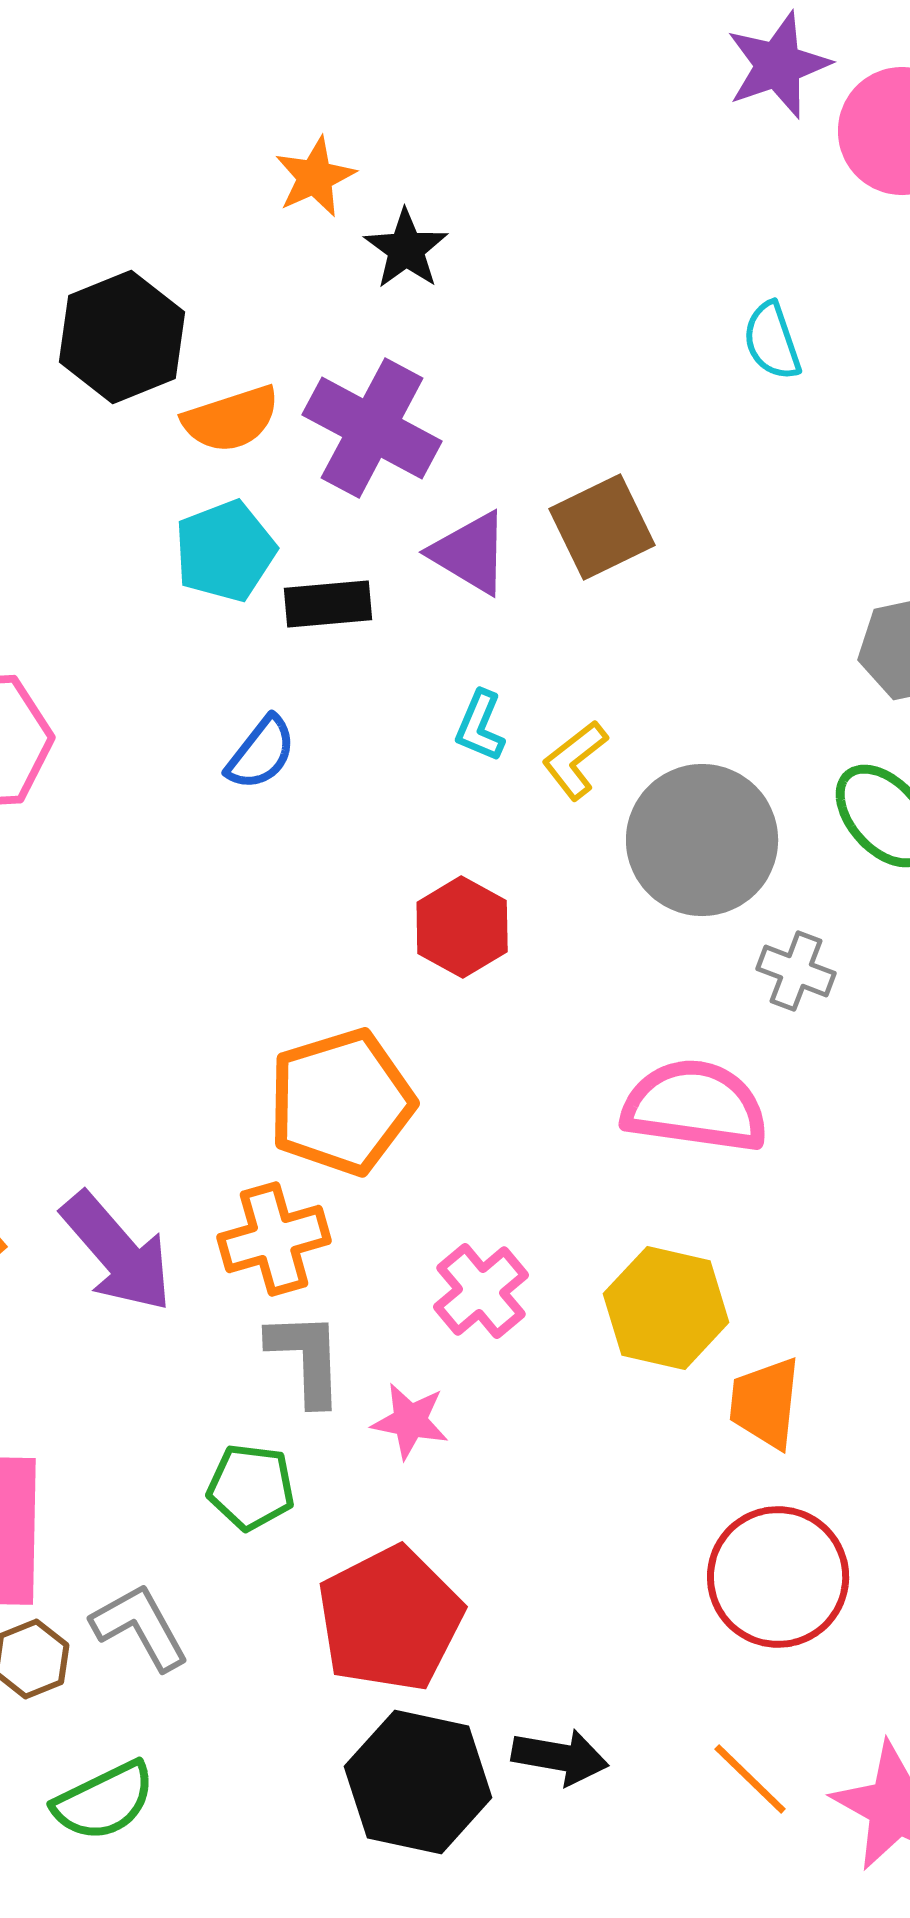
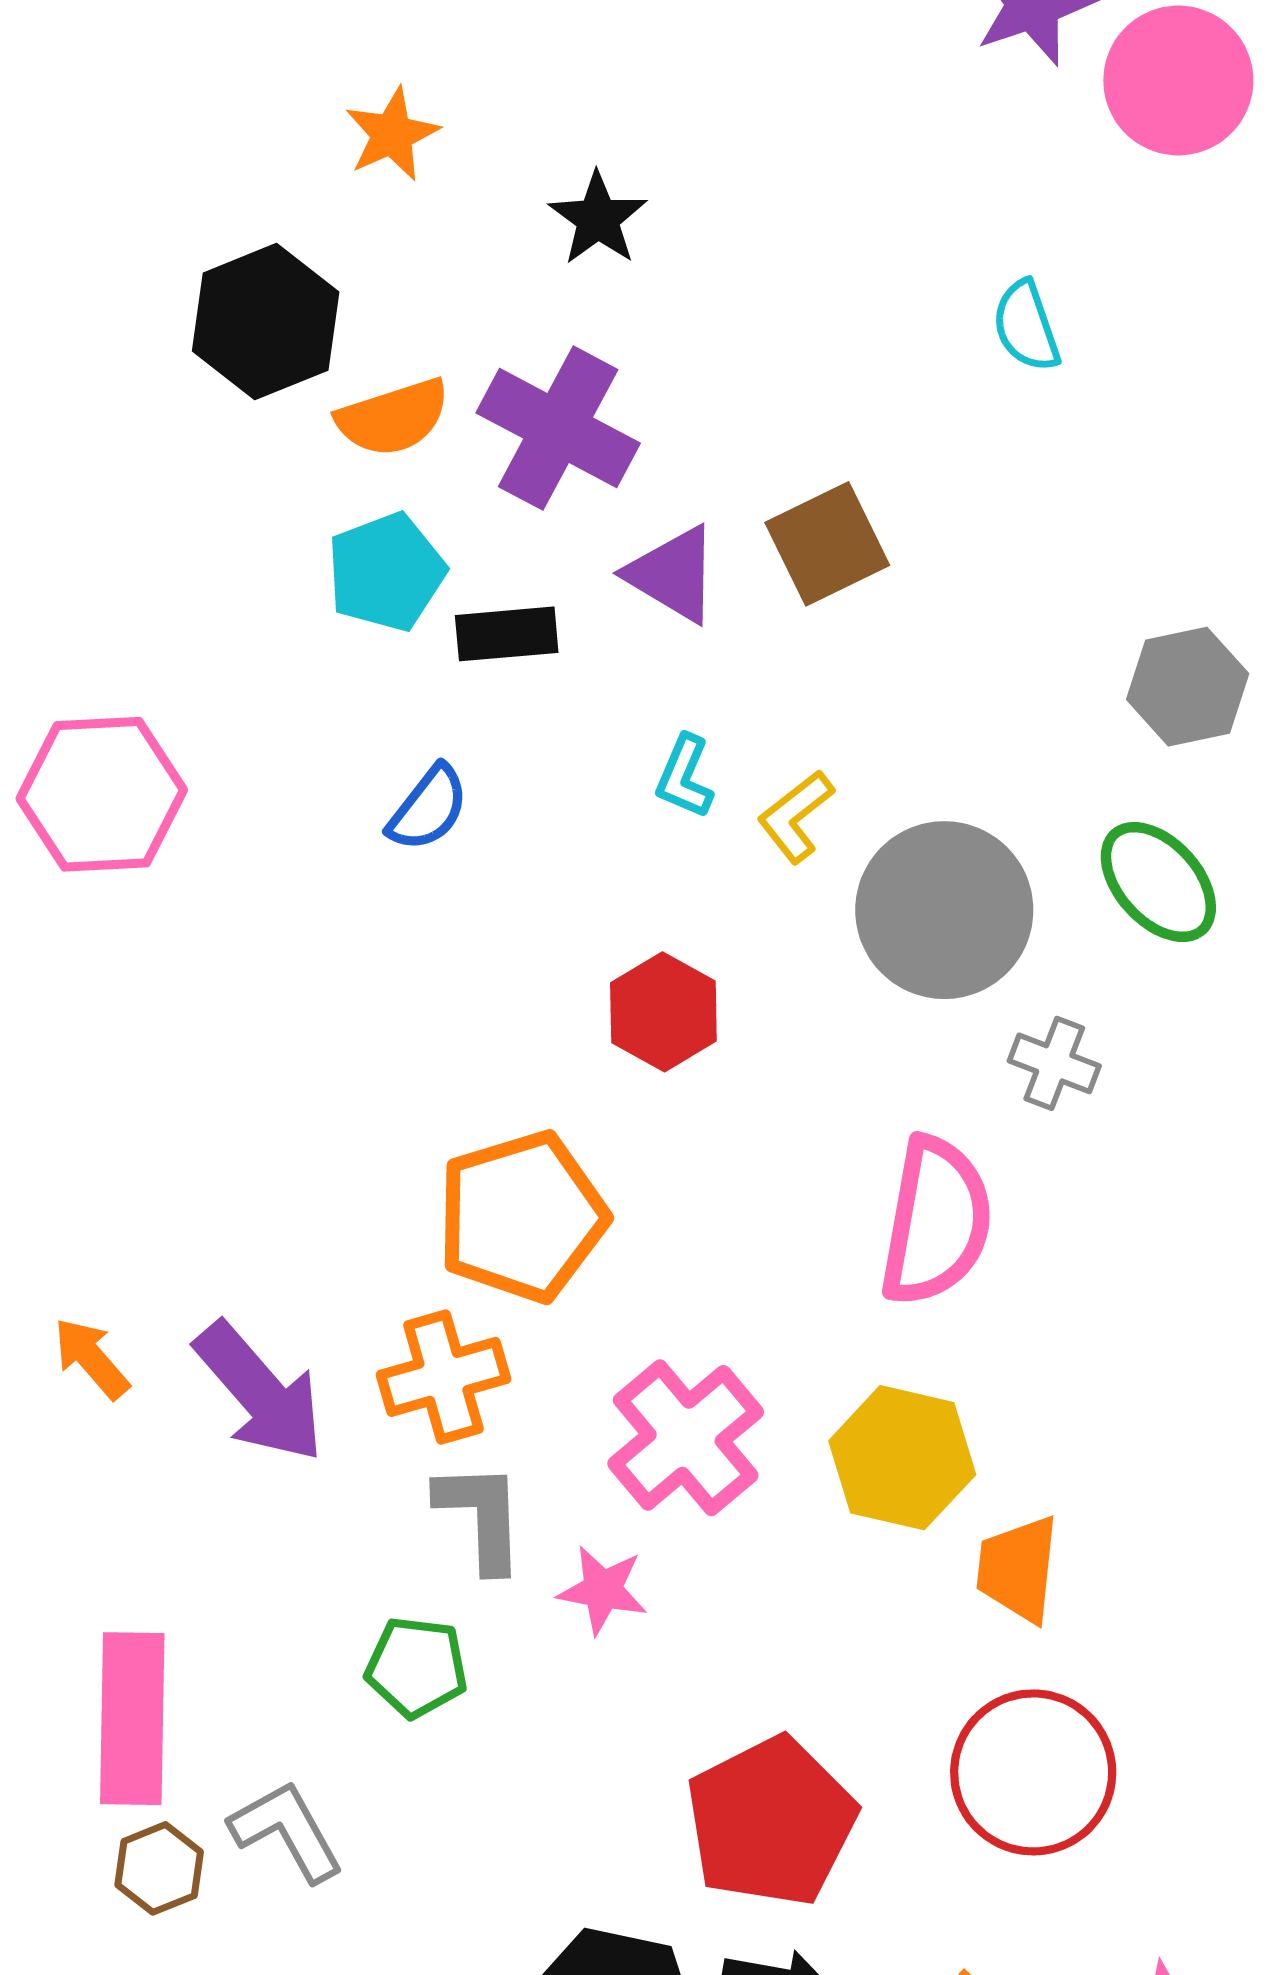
orange star: (315, 177) -> (392, 134), moved
pink semicircle: (695, 1106) -> (936, 1221), turned 92
pink cross: (481, 1291) -> (686, 1438), size x1.4
red pentagon: (390, 1619) -> (771, 1822), moved

